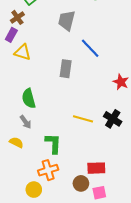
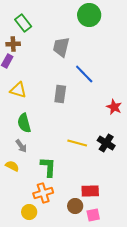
brown cross: (17, 17) -> (13, 44), turned 32
yellow triangle: (23, 52) -> (18, 90), moved

